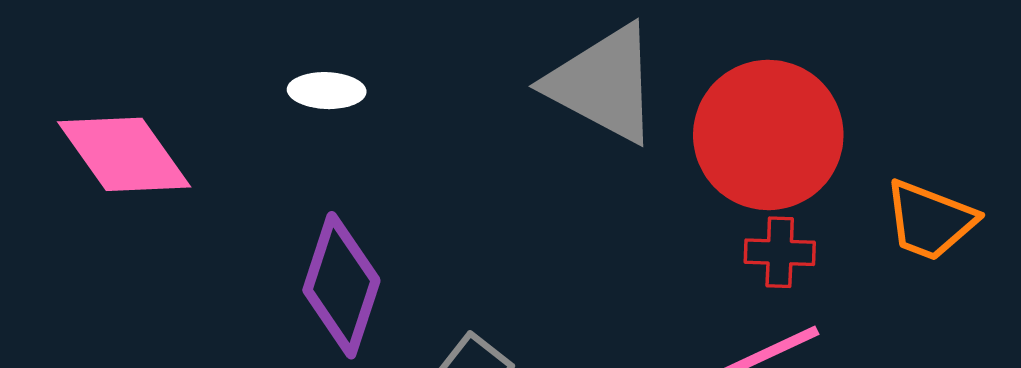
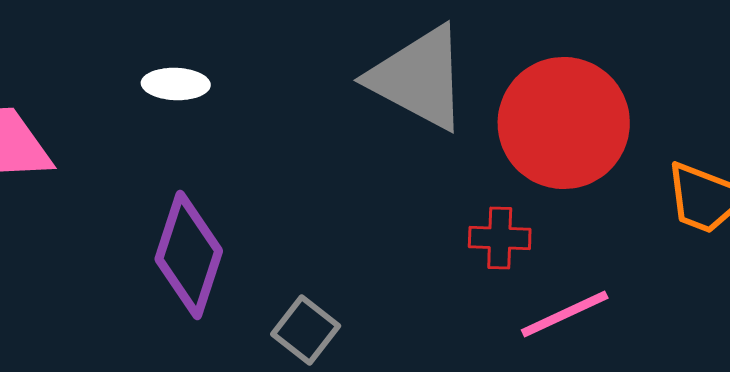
red cross: (780, 252) -> (500, 238), moved

